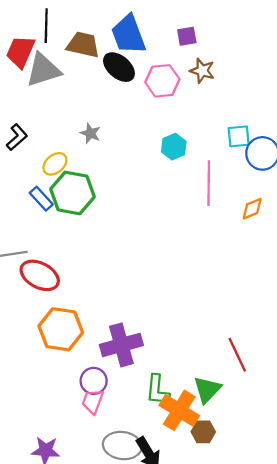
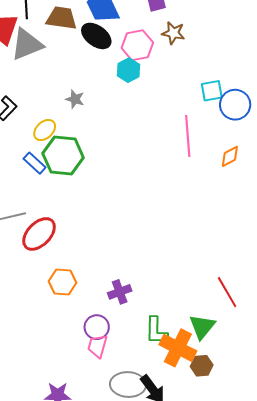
cyan hexagon: (174, 147) -> (129, 70), moved
red ellipse: (40, 275) -> (39, 234), turned -69
orange hexagon: (61, 329) -> (62, 282), size x0.7
purple cross: (121, 345) -> (120, 292), size x0.6

